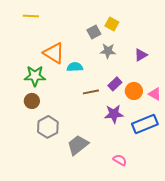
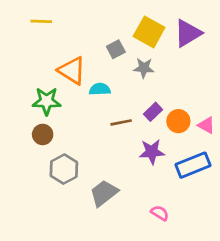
yellow square: (112, 24) -> (149, 32), size x1.6
gray square: (94, 32) -> (116, 49), moved
purple triangle: (141, 55) -> (188, 33), moved, size x1.6

